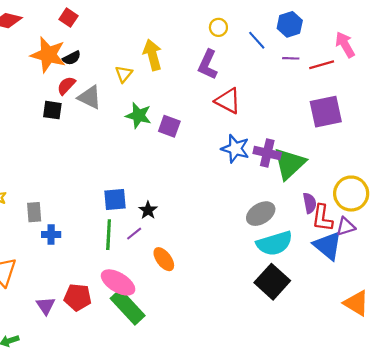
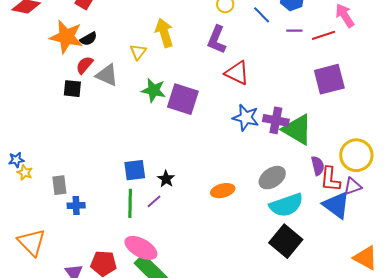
purple square: (169, 126) -> (183, 99), size x1.5
green triangle: (289, 164) -> (297, 130), turned -44
orange ellipse: (164, 259) -> (223, 191), moved, turned -65

